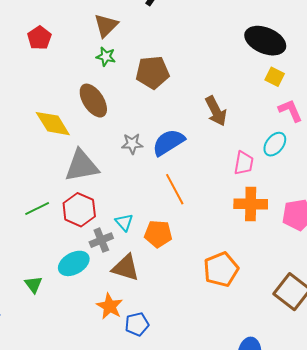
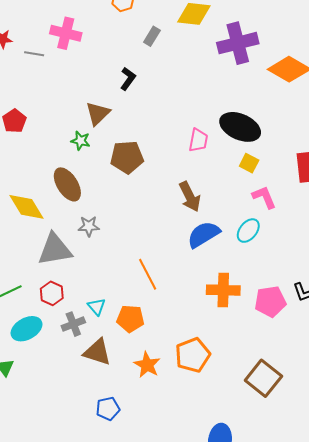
brown triangle: (106, 25) -> (98, 113), moved
blue semicircle: (168, 142) -> (204, 234), moved
gray star: (132, 144) -> (89, 226), moved
pink trapezoid: (244, 163) -> (198, 140), moved
red hexagon: (79, 210) -> (52, 293), size x0.7
cyan ellipse: (74, 263) -> (27, 329), moved
orange star: (110, 306) -> (147, 365), moved

